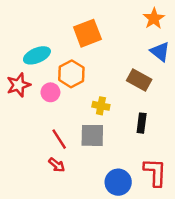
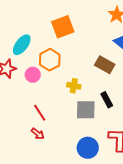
cyan ellipse: (37, 55) -> (22, 45), turned -30
black rectangle: (142, 123) -> (107, 100), turned -35
gray square: (92, 135) -> (86, 110), moved

